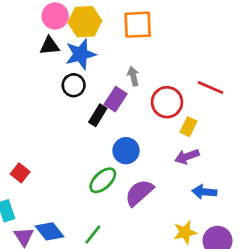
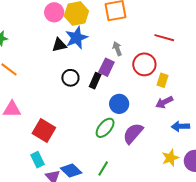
black triangle: (49, 46) -> (59, 45), moved
black circle: (74, 85) -> (70, 78), moved
red line: (210, 88) -> (164, 38), moved
red square: (20, 173) -> (44, 131), size x1.6

